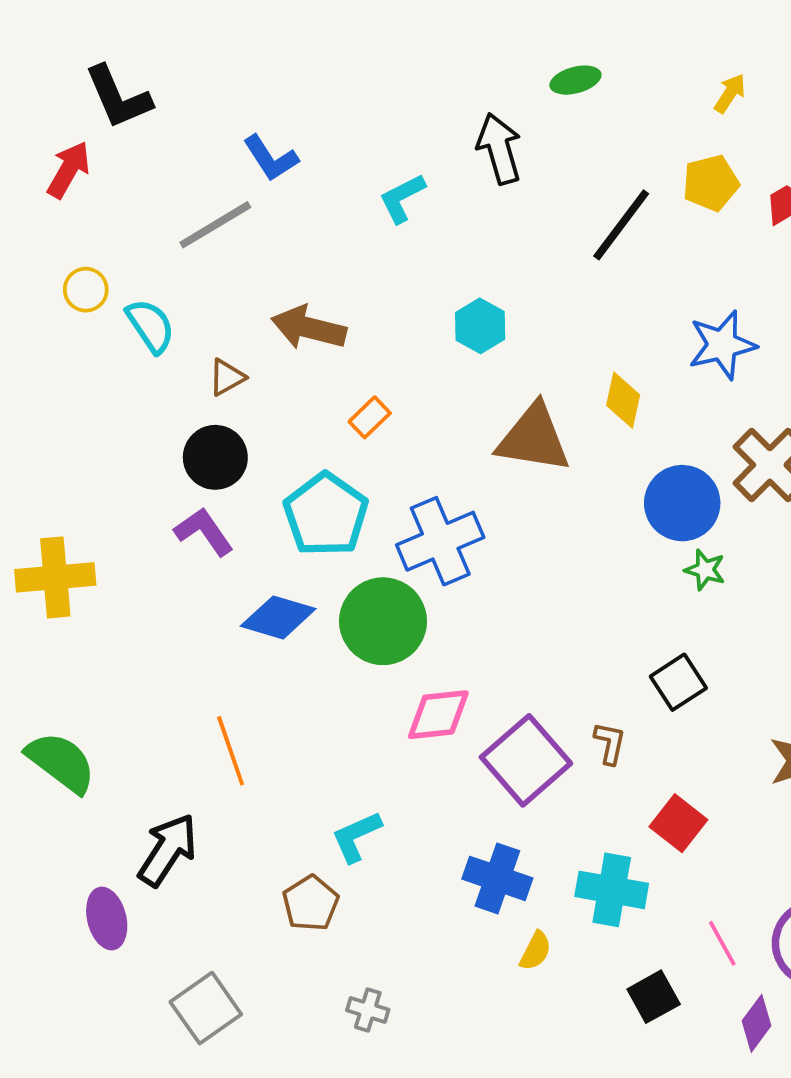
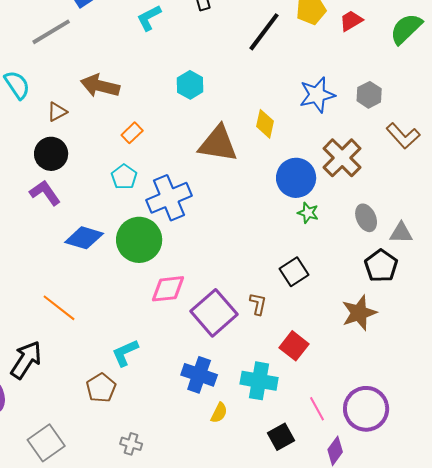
cyan pentagon: (326, 515) -> (124, 177), moved, size x0.6
orange line: (231, 751) -> (59, 308), turned -33

